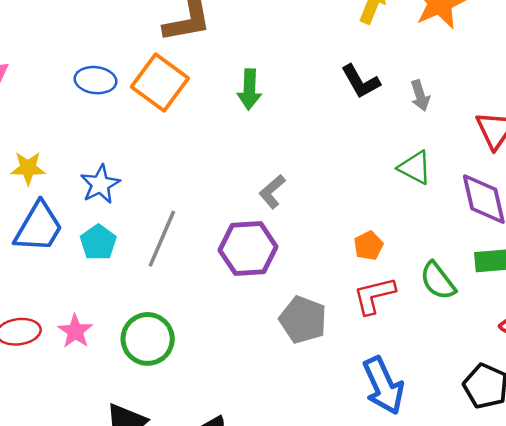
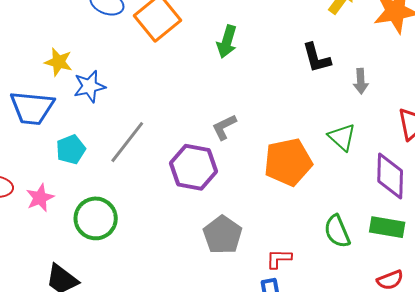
yellow star: (28, 168) -> (59, 62), moved
blue trapezoid: (39, 227) -> (32, 108), turned 51
cyan pentagon: (98, 242) -> (71, 149), moved
orange pentagon: (368, 246) -> (288, 162), moved, size x2.0
red L-shape: (374, 295) -> (279, 259), moved, size x0.7

